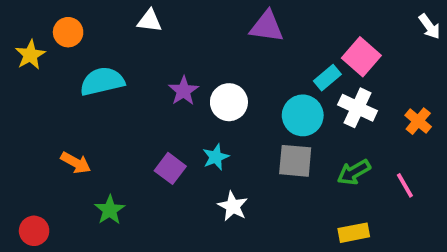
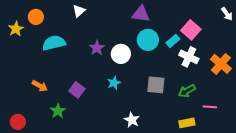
white triangle: (149, 21) -> (79, 11), turned -48
cyan circle: (303, 115) -> (148, 40), moved
orange cross: (418, 121) -> (221, 64), size x1.5
purple square: (170, 168) -> (77, 90), moved
pink line: (405, 185) -> (210, 107), moved, turned -56
white star: (233, 206) -> (132, 120), moved

